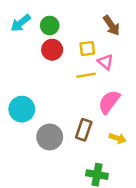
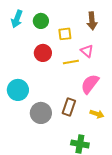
cyan arrow: (21, 23) -> (17, 19), turned -30
brown arrow: (112, 25) -> (92, 21), turned 30
yellow square: (87, 48) -> (65, 34), moved
red circle: (52, 50) -> (43, 53), moved

